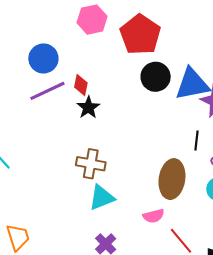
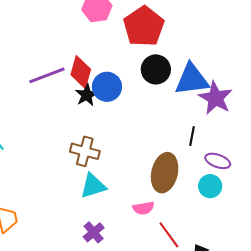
blue circle: (43, 58) -> (107, 87), moved
red diamond: (81, 85) -> (81, 72), size x1.5

